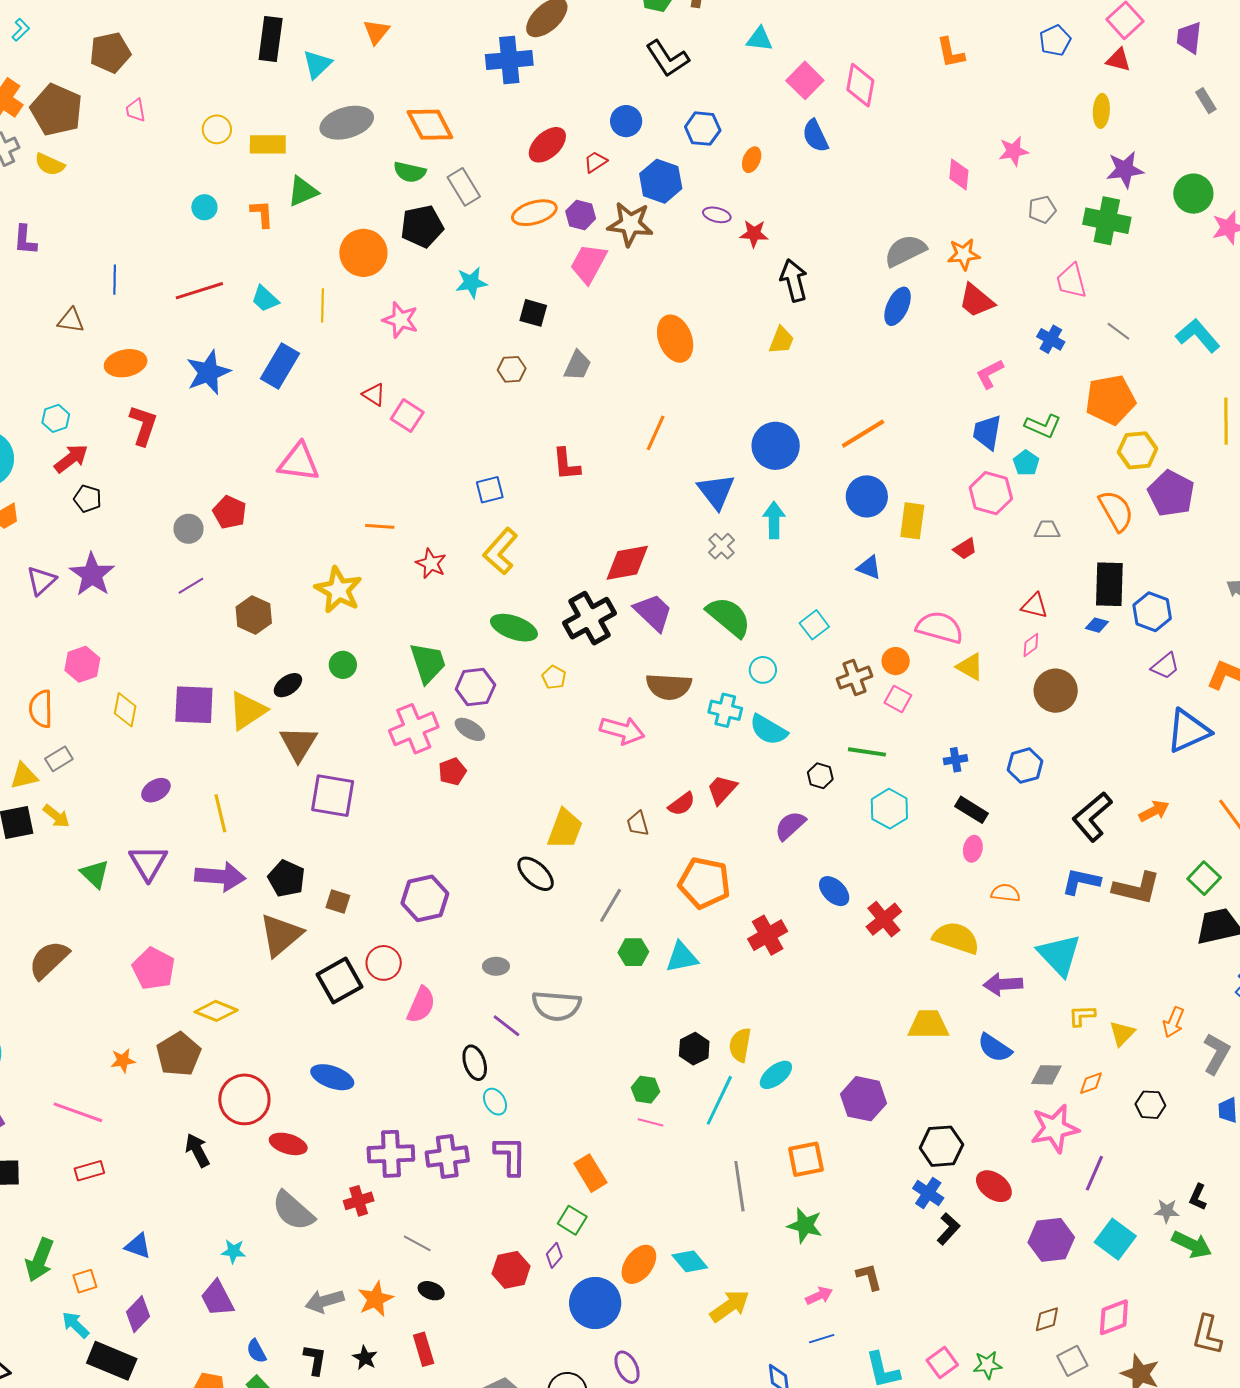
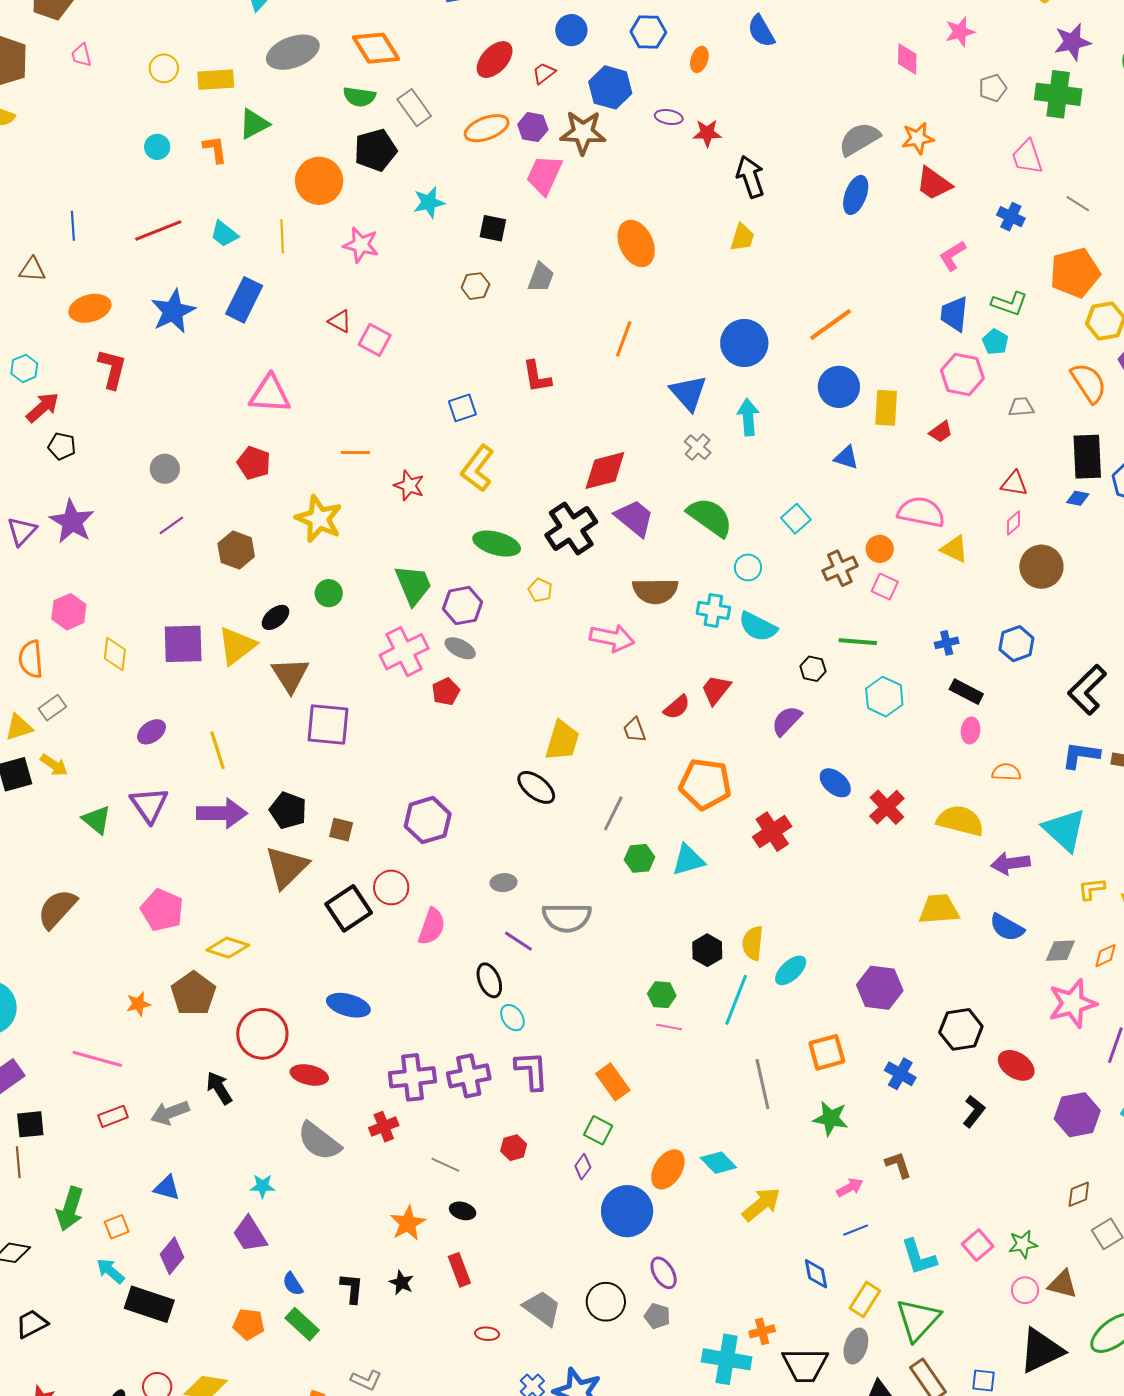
red pentagon: (230, 512) -> (254, 463), moved
blue cross: (928, 1193) -> (900, 1074), moved
red hexagon: (511, 1270) -> (514, 1148), moved, size x0.7
gray arrow: (325, 1301) -> (170, 1113), moved

